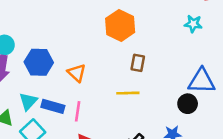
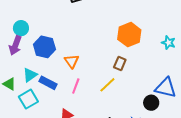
orange hexagon: (120, 25) -> (129, 35), moved
yellow line: (128, 93) -> (107, 85), turned -54
pink line: (78, 111) -> (76, 86), moved

